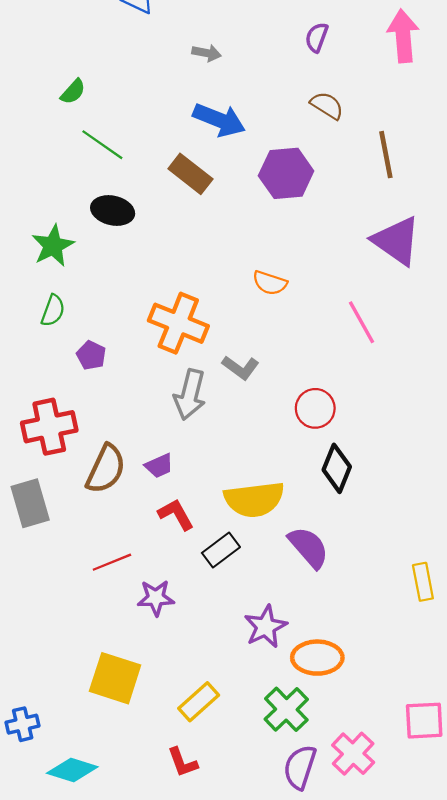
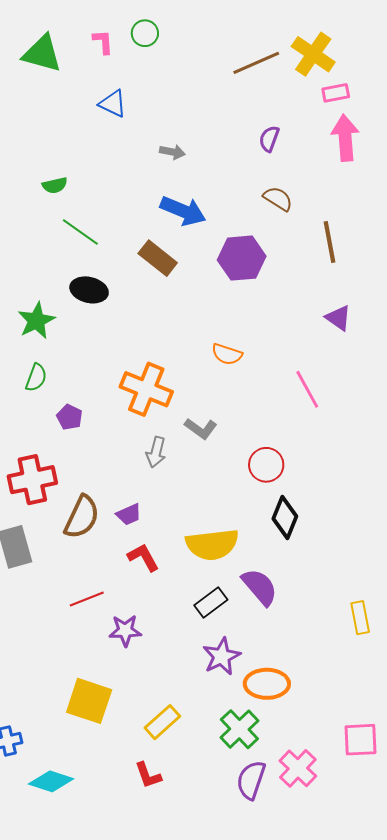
green semicircle: (73, 92) -> (55, 185), turned 35
purple triangle: (396, 241) -> (338, 318), size x0.6
gray arrow: (190, 395) -> (156, 452), size x0.7
black rectangle: (221, 550) -> (211, 602), moved

